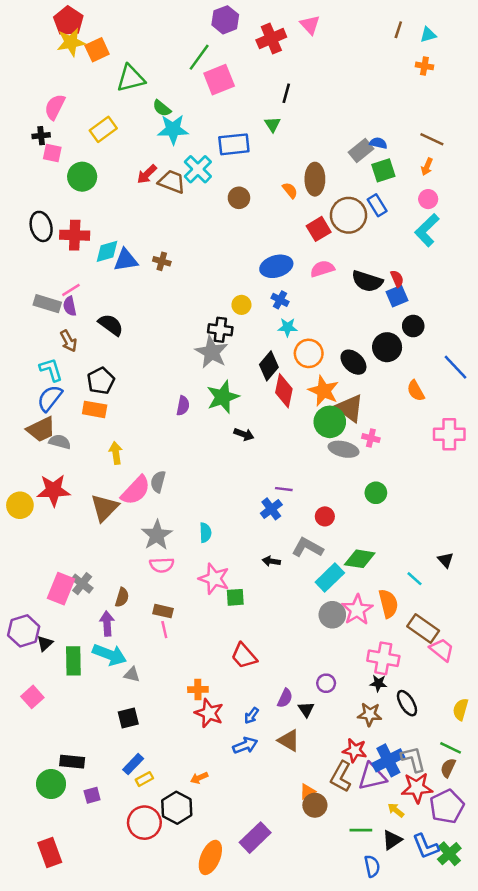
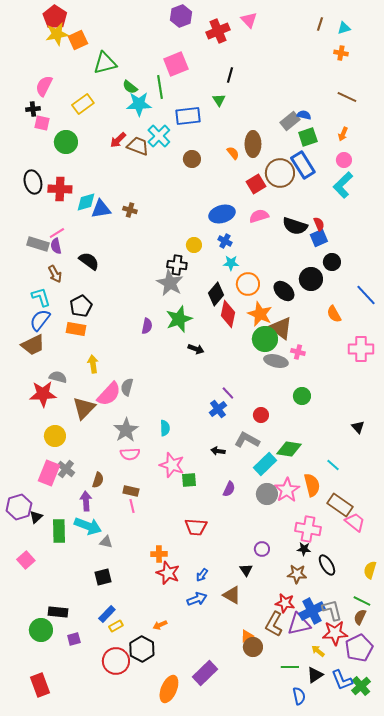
green line: (199, 57) -> (160, 87), moved, turned -45
brown line: (432, 139) -> (347, 97), moved
blue rectangle: (377, 205) -> (303, 165), size x1.5
gray semicircle: (60, 442) -> (58, 377), moved
purple line: (284, 489) -> (228, 393), turned 40
yellow circle: (20, 505) -> (55, 436), moved
black triangle: (446, 560) -> (358, 427), moved
red trapezoid: (244, 656) -> (196, 527), turned -45
purple semicircle: (285, 698) -> (229, 489), moved

